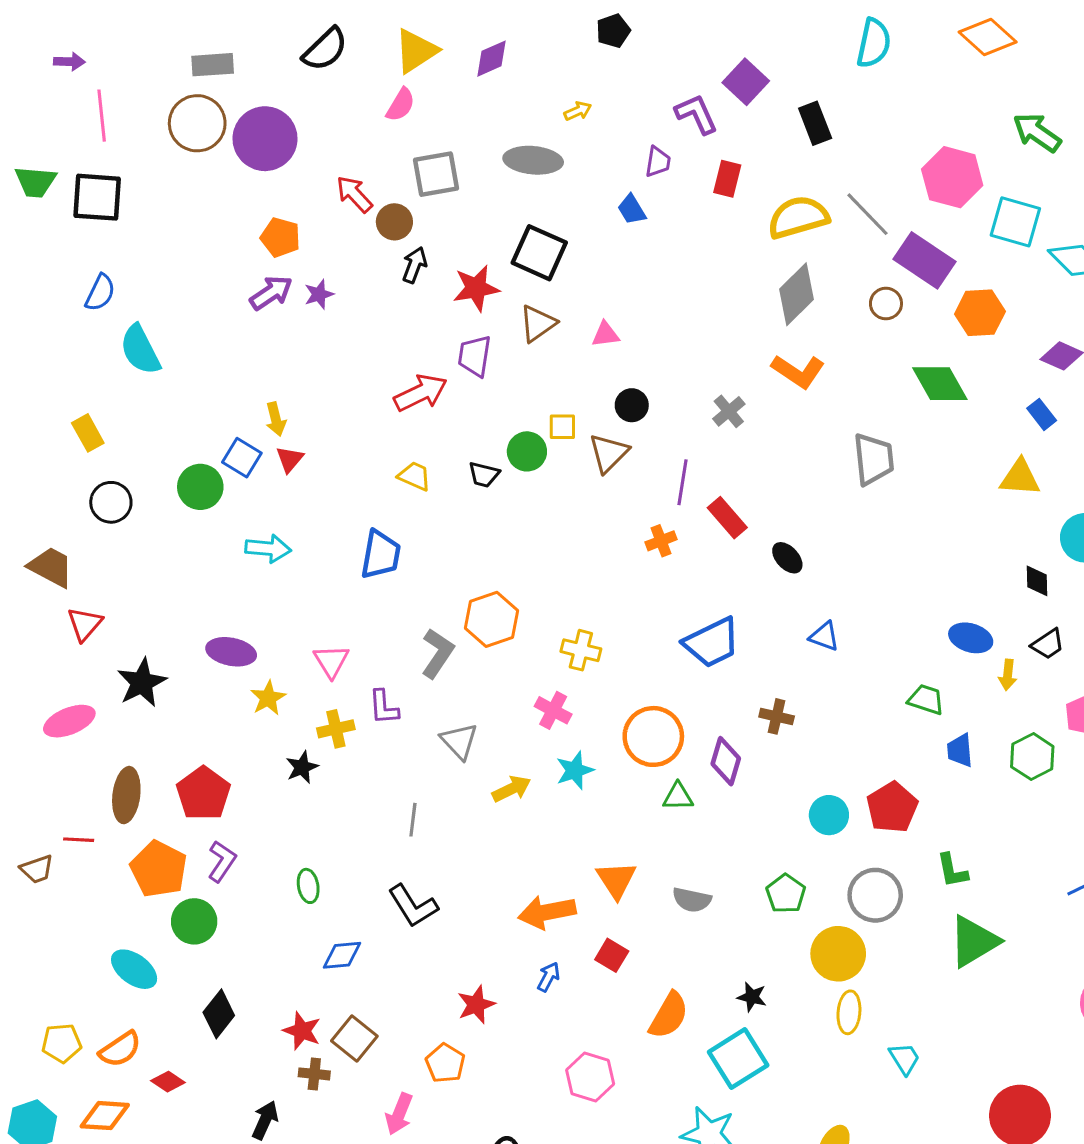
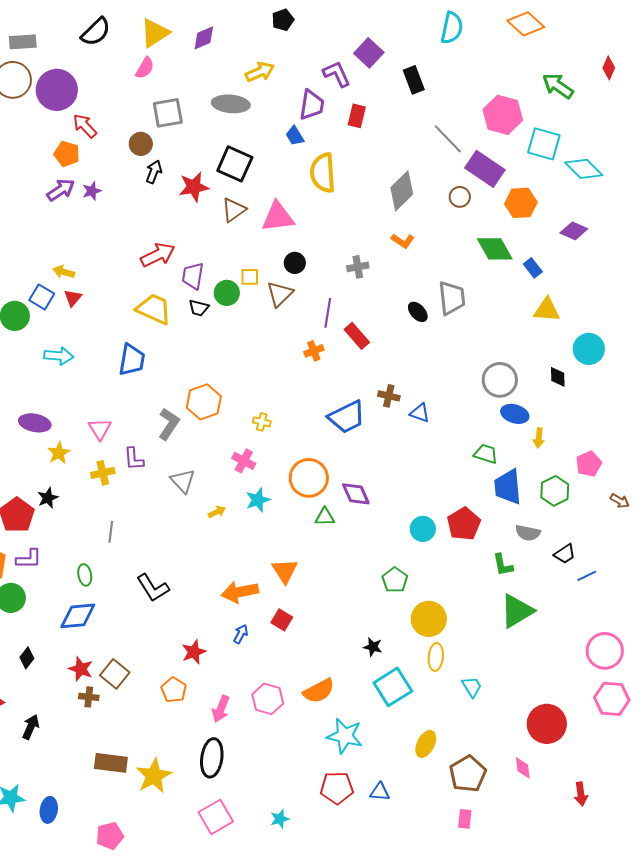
yellow arrow: (578, 111) -> (260, 72), size x1.6
purple trapezoid: (658, 162) -> (312, 105), size x1.5
red arrow: (354, 194) -> (85, 126), moved
yellow semicircle: (798, 217) -> (323, 173), moved, turned -78
pink triangle: (606, 334) -> (278, 217), size x1.8
purple trapezoid: (475, 356) -> (193, 276), moved
orange L-shape: (798, 371) -> (403, 241), size x0.7
gray cross: (729, 411) -> (358, 267), turned 30
blue rectangle: (1042, 414) -> (533, 268), moved
yellow arrow: (276, 419) -> (64, 272), turned 120
yellow trapezoid: (414, 476) -> (154, 309), size x1.6
black ellipse: (787, 558) -> (418, 312), moved
black trapezoid: (1048, 644) -> (565, 554), moved
yellow cross: (581, 650) -> (262, 422), size x0.7
brown cross: (777, 716) -> (389, 396), moved
blue trapezoid: (960, 750) -> (508, 487), size x1.6
purple diamond: (726, 761) -> (356, 494), turned -40
black star: (302, 767) -> (48, 498), moved
yellow arrow: (512, 789) -> (217, 512), size x0.7
gray line: (413, 820) -> (111, 532), moved
purple L-shape: (222, 861) -> (29, 559), turned 56
gray circle: (875, 895) -> (500, 380), moved
gray semicircle: (692, 900) -> (528, 533), moved
blue diamond: (342, 955) -> (78, 616), moved, size x1.4
black diamond: (219, 1014) -> (27, 658), size x0.7
orange semicircle: (669, 1015) -> (319, 691), moved, turned 32
cyan square: (738, 1059) -> (393, 687), moved
pink arrow: (399, 1114) -> (221, 709), moved
black arrow: (265, 1120) -> (31, 727), moved

